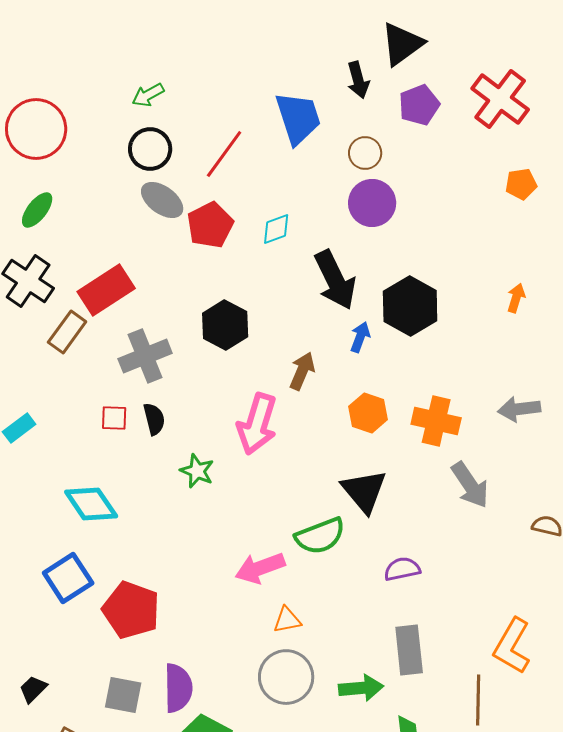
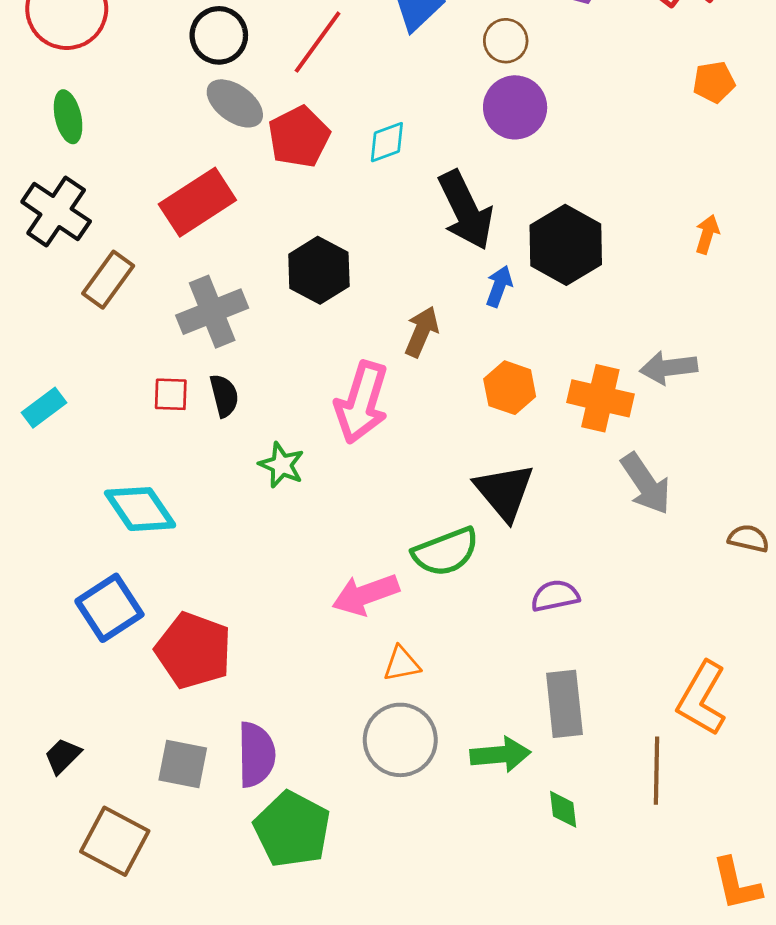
green ellipse: (37, 210) -> (68, 117), turned -51
red rectangle: (106, 290) -> (197, 202), moved
gray arrow: (519, 409) -> (668, 368), moved

